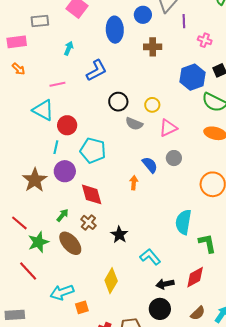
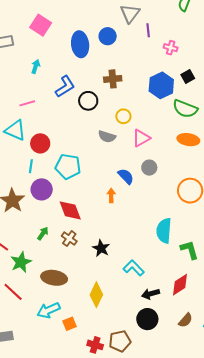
blue circle: (143, 15) -> (108, 36), moved
brown cross: (153, 47) -> (113, 79), moved
black circle: (118, 102) -> (88, 101), moved
brown ellipse: (70, 243) -> (54, 278), moved, turned -35

